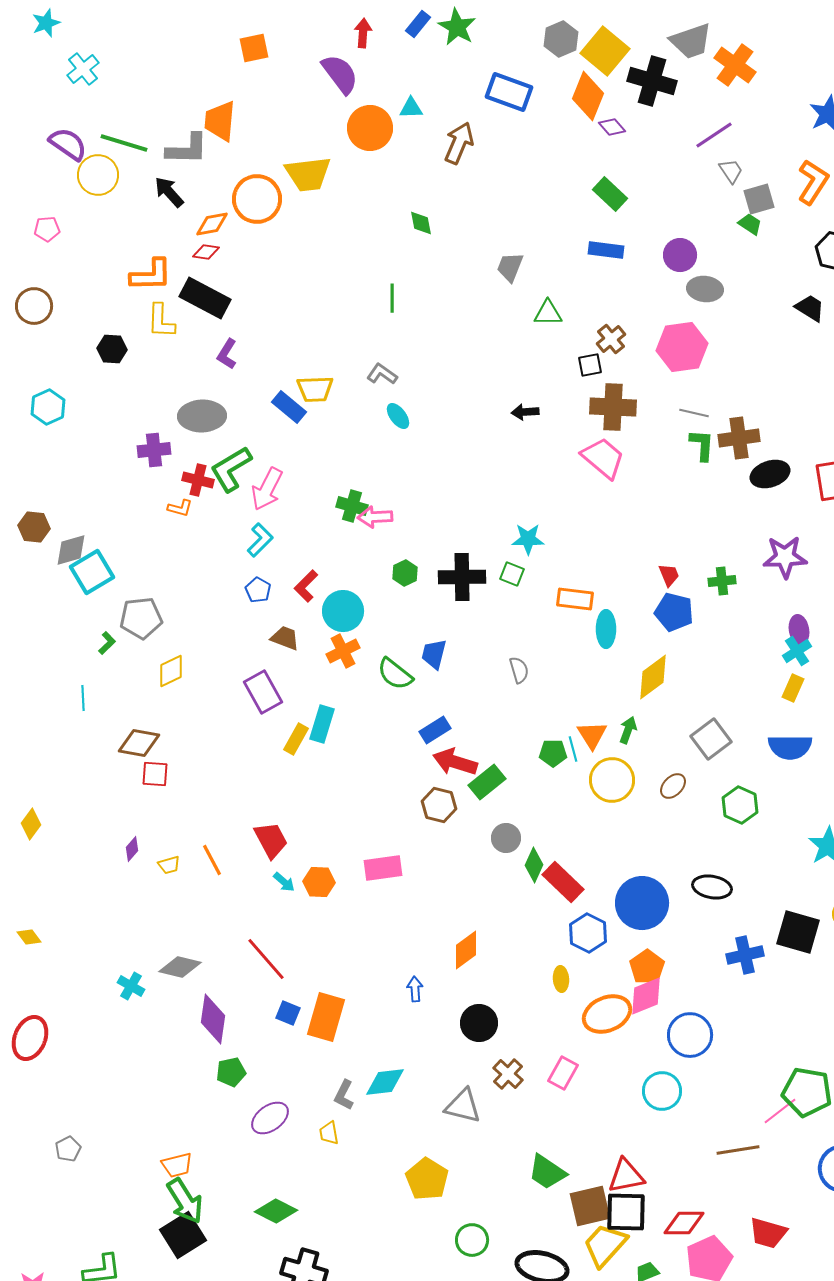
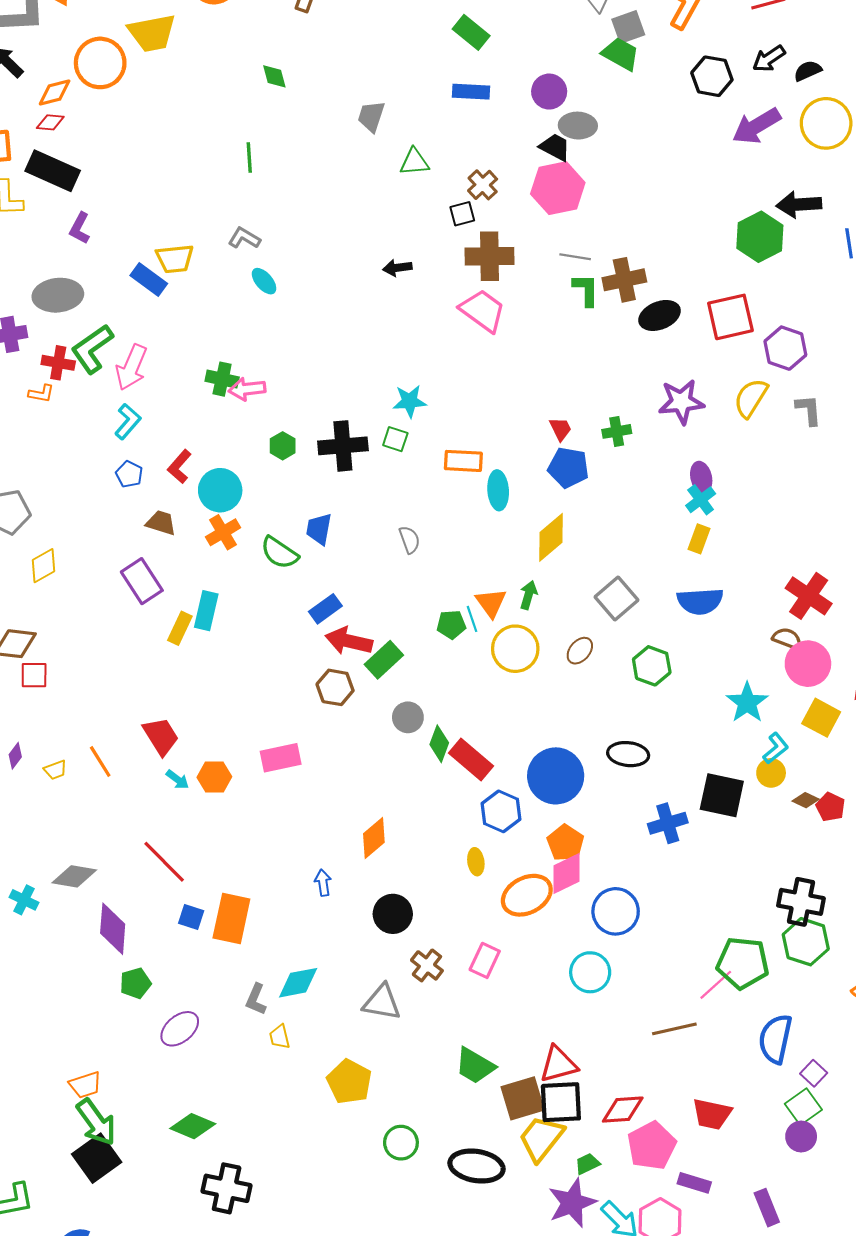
green trapezoid: (750, 224) -> (621, 54), size x1.5
black trapezoid: (810, 308) -> (555, 147), moved
yellow trapezoid: (329, 1133) -> (280, 1037), moved

